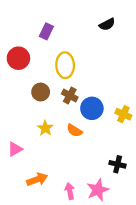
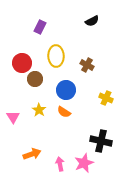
red circle: (18, 58) -> (22, 63), moved
brown cross: (70, 96) -> (87, 65), moved
blue circle: (92, 108) -> (66, 90), moved
pink triangle: (15, 149) -> (13, 117), moved, turned -32
black cross: (118, 164) -> (101, 141), size x1.5

